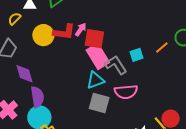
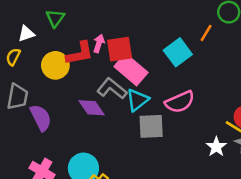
cyan square: (137, 55) -> (178, 52), size x1.5
gray L-shape: (116, 65) -> (112, 89), moved
purple diamond: (25, 74) -> (92, 108), moved
purple semicircle: (37, 97) -> (41, 118), moved

